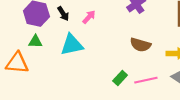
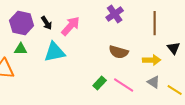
pink arrow: (89, 17) -> (71, 26), size x1.5
pink line: (146, 80) -> (124, 85), turned 45

